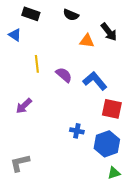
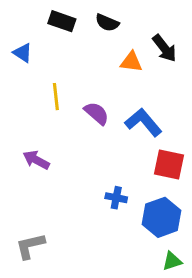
black rectangle: (31, 14) -> (62, 21), moved
purple arrow: (24, 106) -> (36, 160), turned 72

